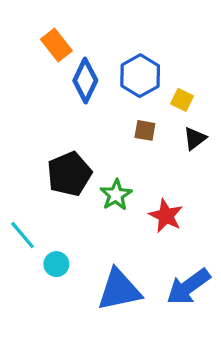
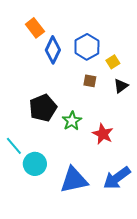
yellow square: (182, 100) -> (113, 62), turned 32
cyan circle: (56, 264) -> (35, 164), size x1.5

